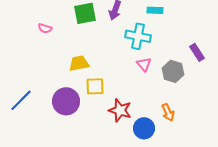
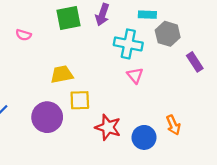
gray hexagon: (173, 71) -> (168, 34), moved
orange arrow: (168, 112) -> (173, 125), moved
blue circle: (144, 128) -> (144, 137), moved

